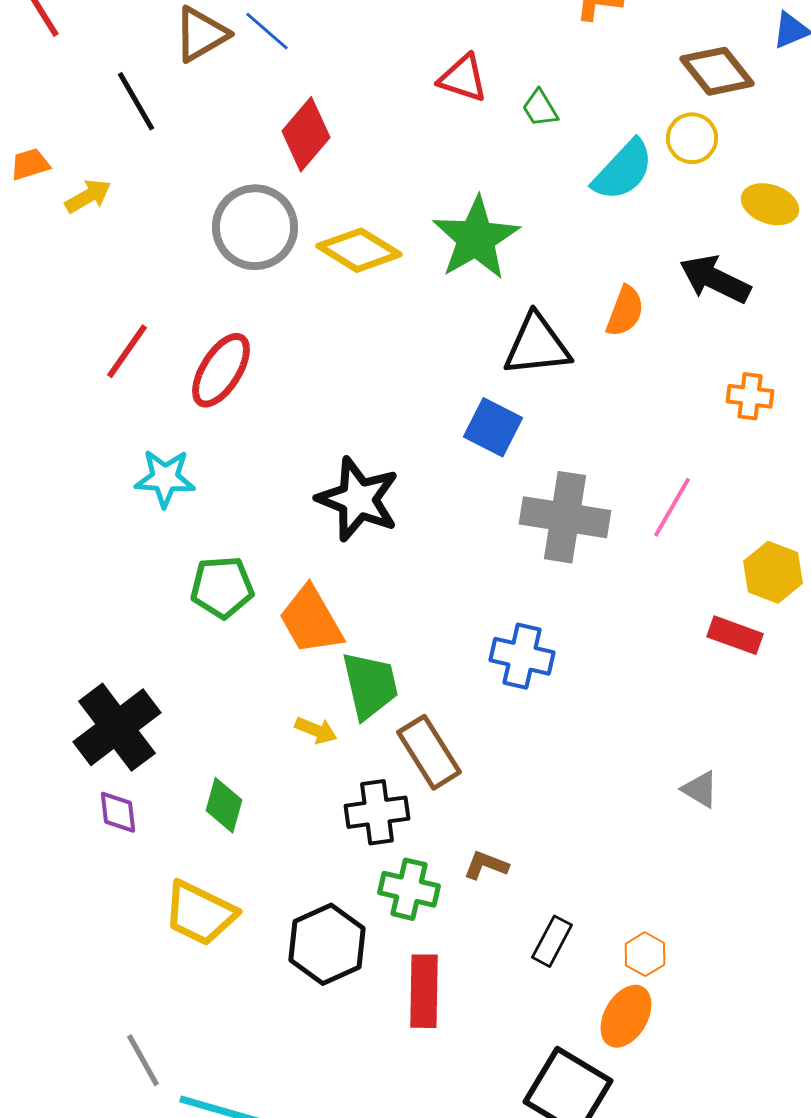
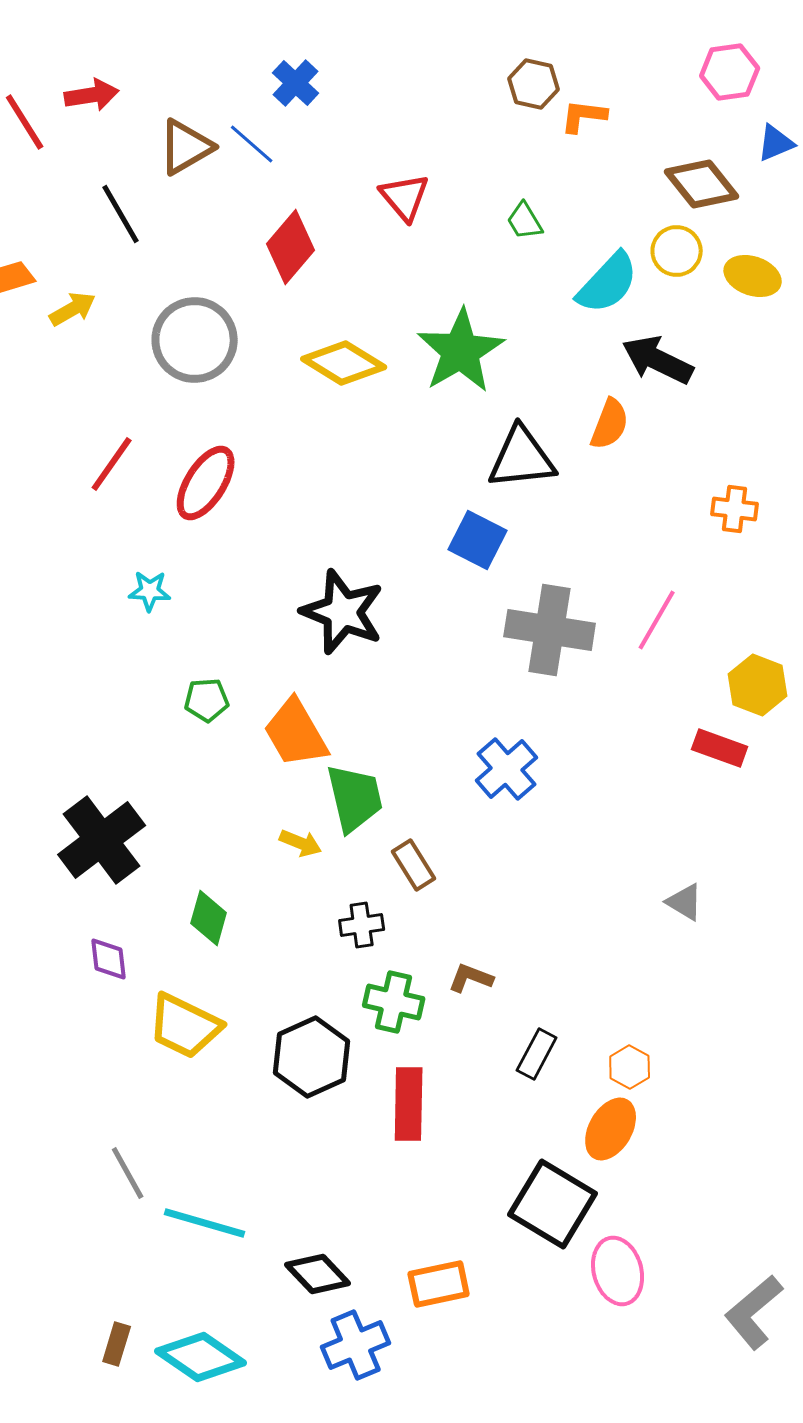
red triangle: (463, 78) -> (405, 197), moved, turned 32
yellow ellipse: (770, 204) -> (753, 276), moved
gray circle: (255, 227) -> (195, 340), moved
black arrow: (715, 279) -> (658, 360), moved
cyan star: (165, 478) -> (150, 591), size x0.7
green pentagon: (222, 587) -> (207, 700), size x0.7
blue cross: (522, 656) -> (507, 769), turned 36
brown rectangle: (429, 752) -> (414, 865), size x0.7
purple diamond: (118, 812) -> (109, 959), moved
black cross: (377, 812) -> (362, 925), size x0.7

